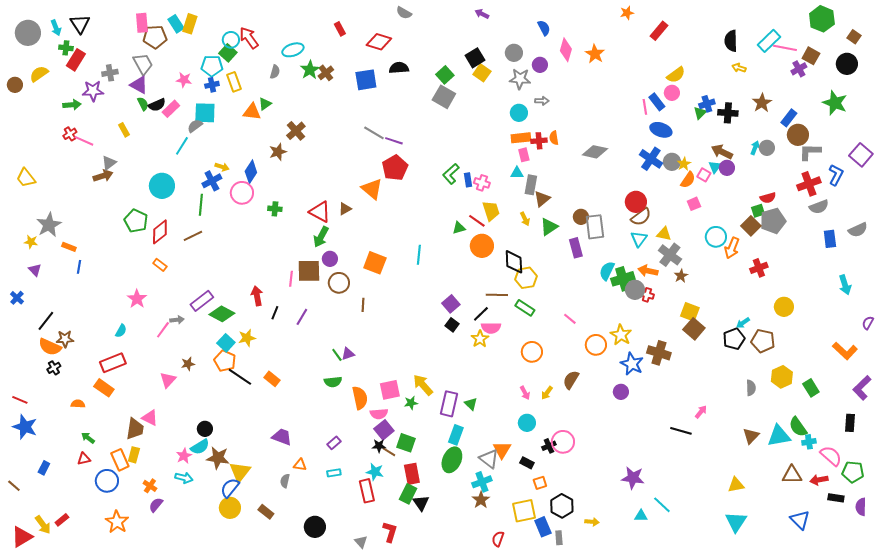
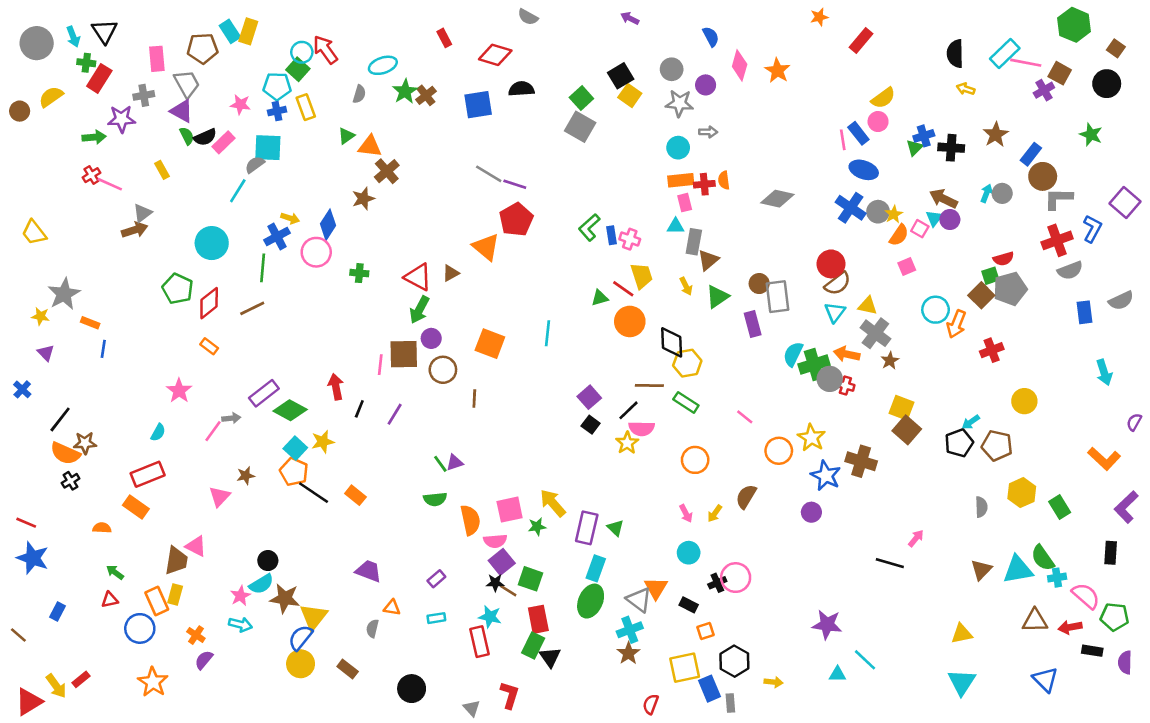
pink rectangle: (142, 23) -> (157, 59), moved
green star: (835, 103) -> (1091, 135), size x0.7
orange triangle: (252, 112) -> (370, 146), moved

